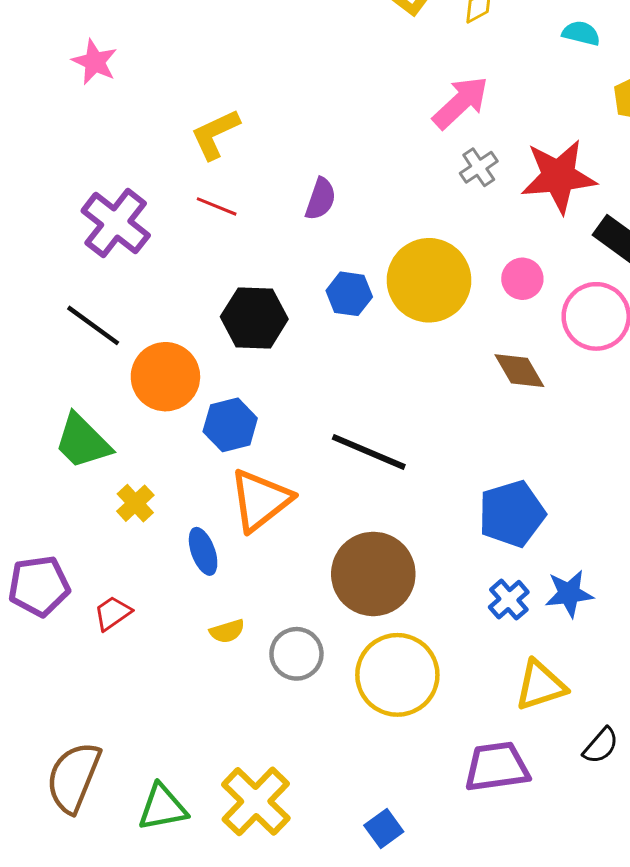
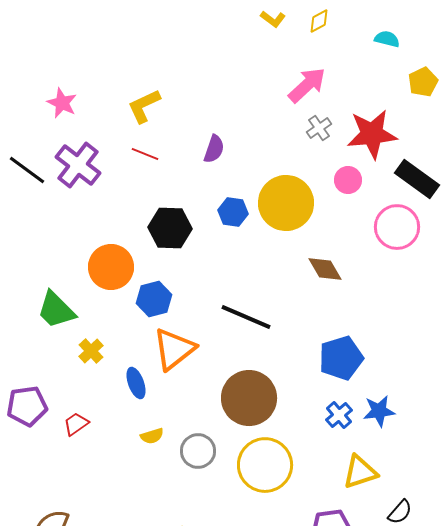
pink star: (95, 62) -> (62, 103), moved
pink circle: (522, 279) -> (348, 180), moved
black line: (93, 325) -> (27, 170), moved
brown diamond: (519, 371) -> (325, 269), moved

